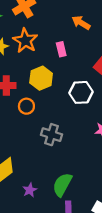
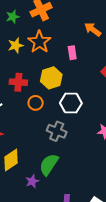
white hexagon: (81, 92) -> (71, 103), moved
green semicircle: (62, 185) -> (49, 164), moved

